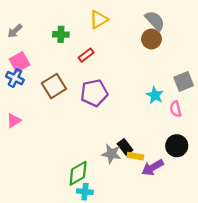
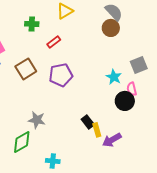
black circle: (177, 146) -> (125, 101), moved
gray star: (111, 154) -> (37, 120), moved
yellow rectangle: (135, 156) -> (97, 130), turned 64
green diamond: (78, 173) -> (22, 142), moved

